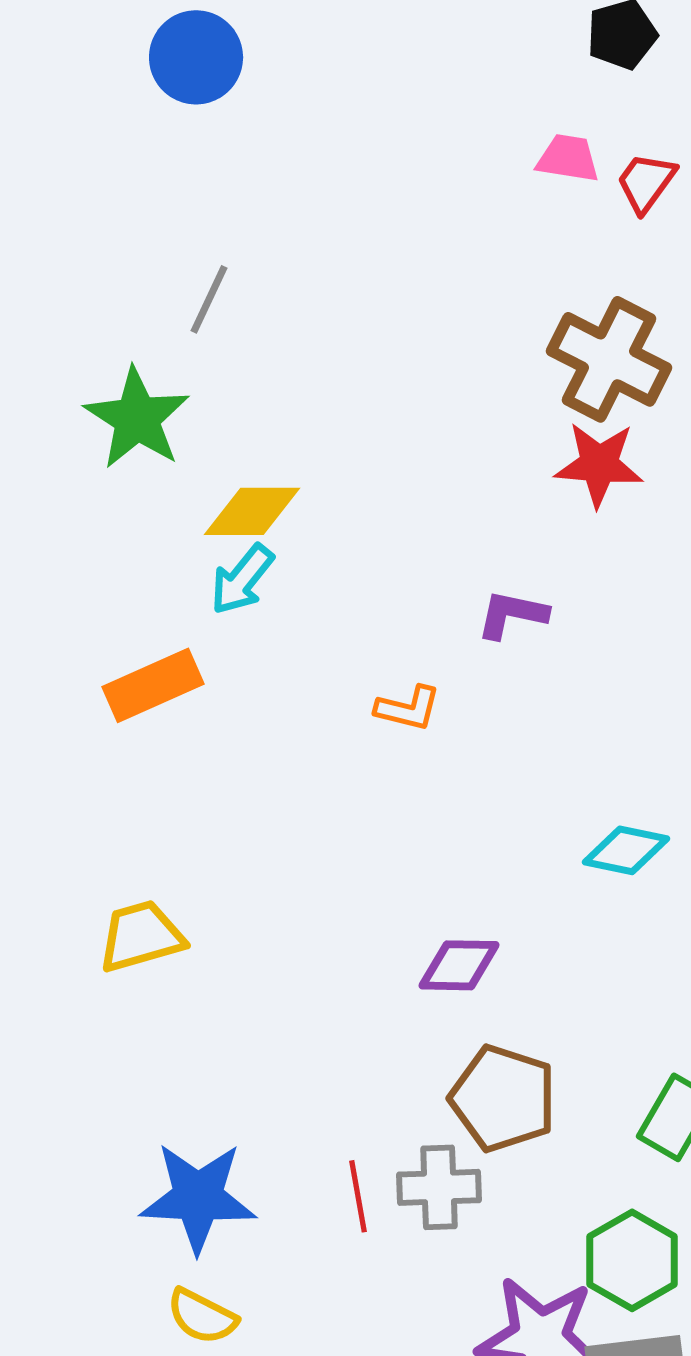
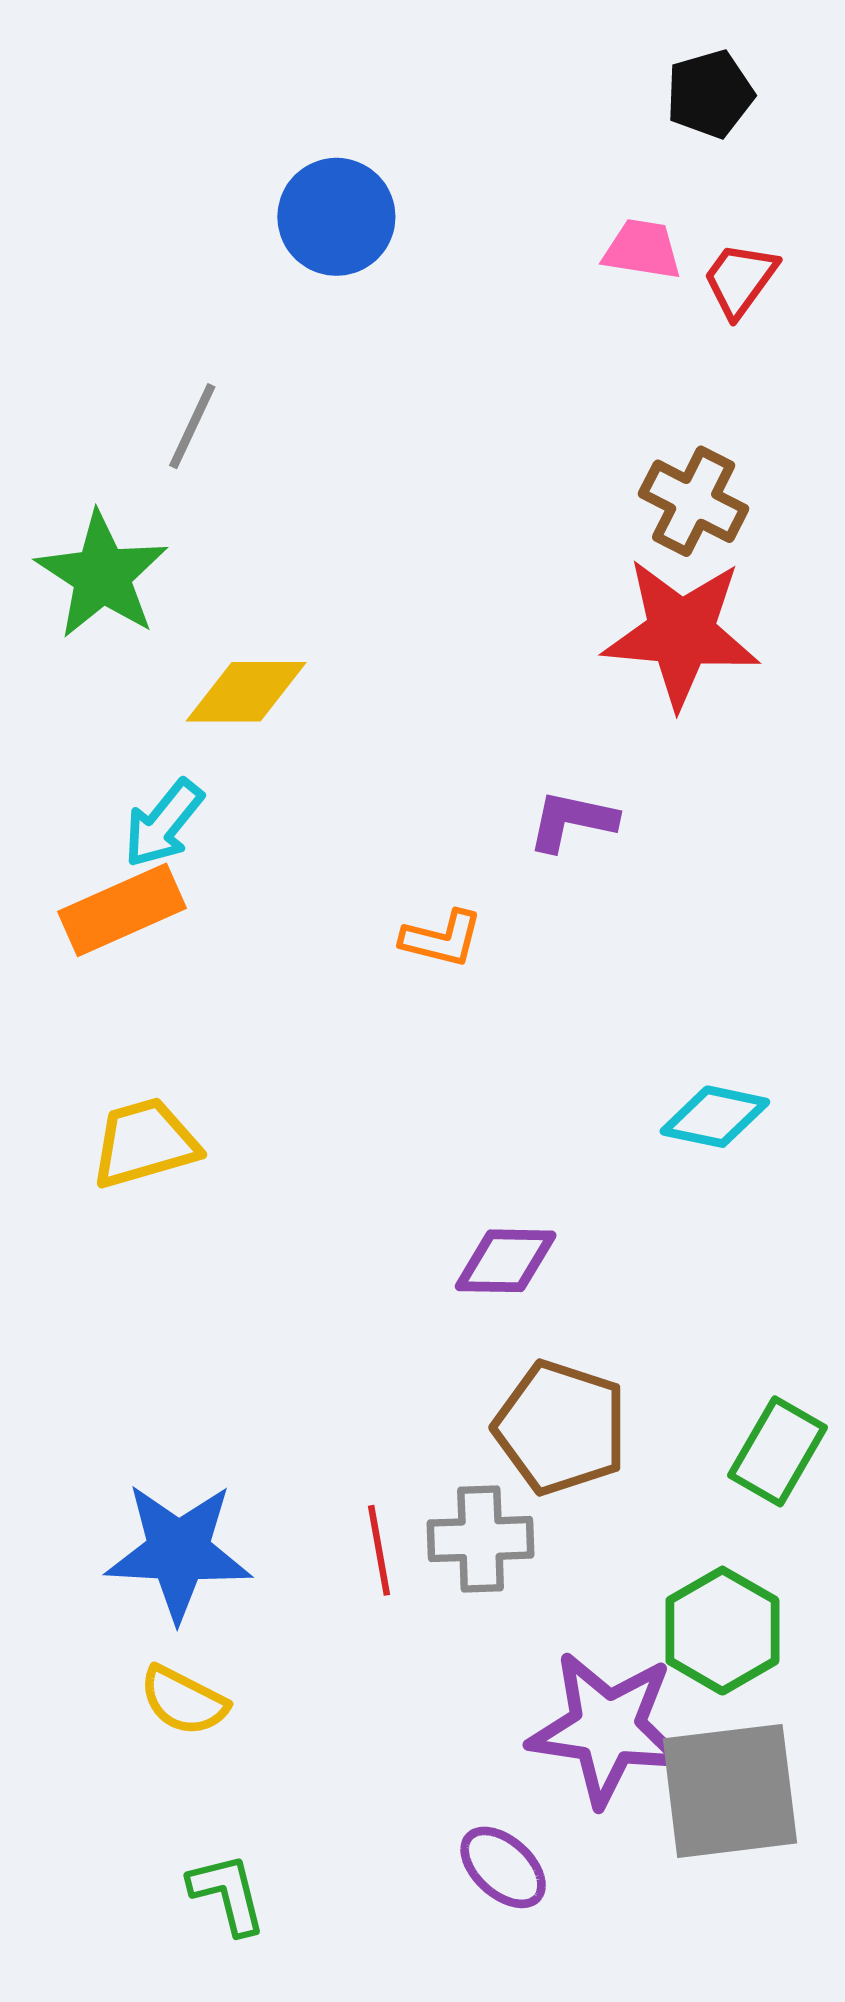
blue circle: (196, 57) -> (336, 217), moved
brown cross: (609, 359) -> (694, 501), size x0.7
red star: (599, 464) -> (681, 633), size x1.4
cyan arrow: (242, 579) -> (163, 823), moved
yellow trapezoid: (141, 936) -> (145, 1143), moved

